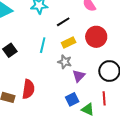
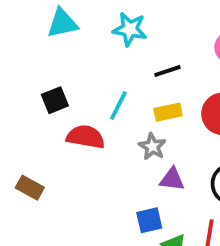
purple triangle: (79, 76) -> (172, 179), turned 40
red semicircle: (28, 89) -> (86, 137), moved, turned -102

